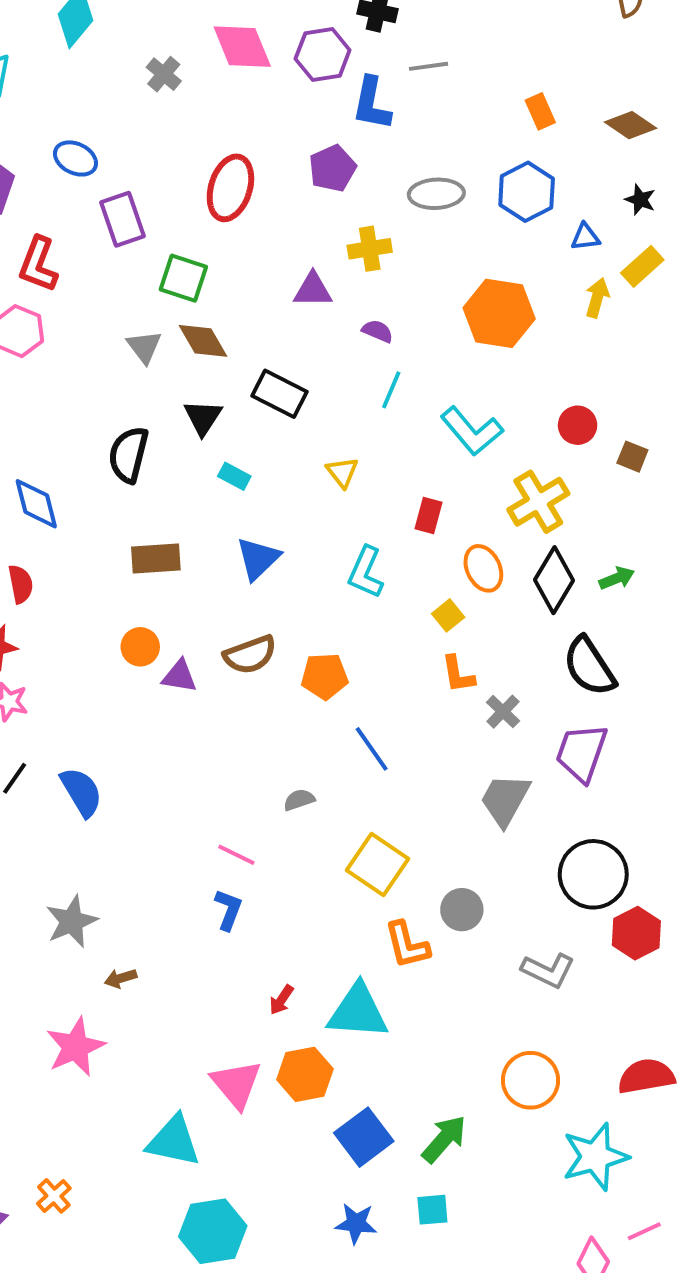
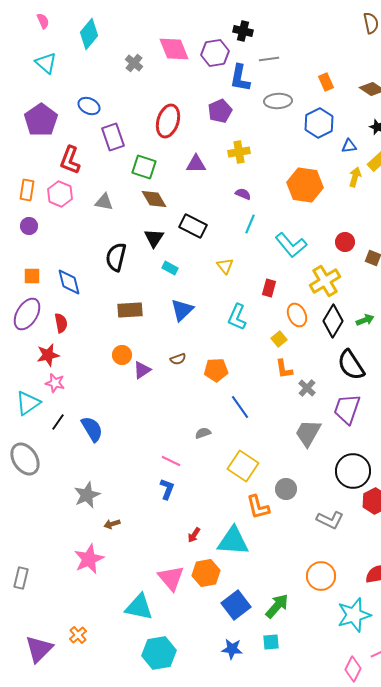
gray ellipse: (436, 194) -> (278, 101), moved
purple triangle: (313, 290) -> (196, 164), moved
gray triangle: (144, 347) -> (104, 202), moved, turned -42
brown semicircle: (250, 655) -> (178, 359), size x0.6
purple triangle: (179, 676) -> (142, 370), turned -42

